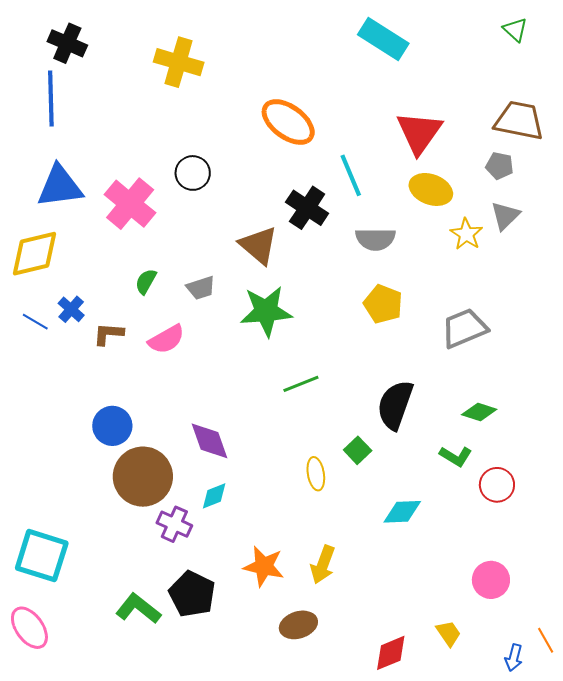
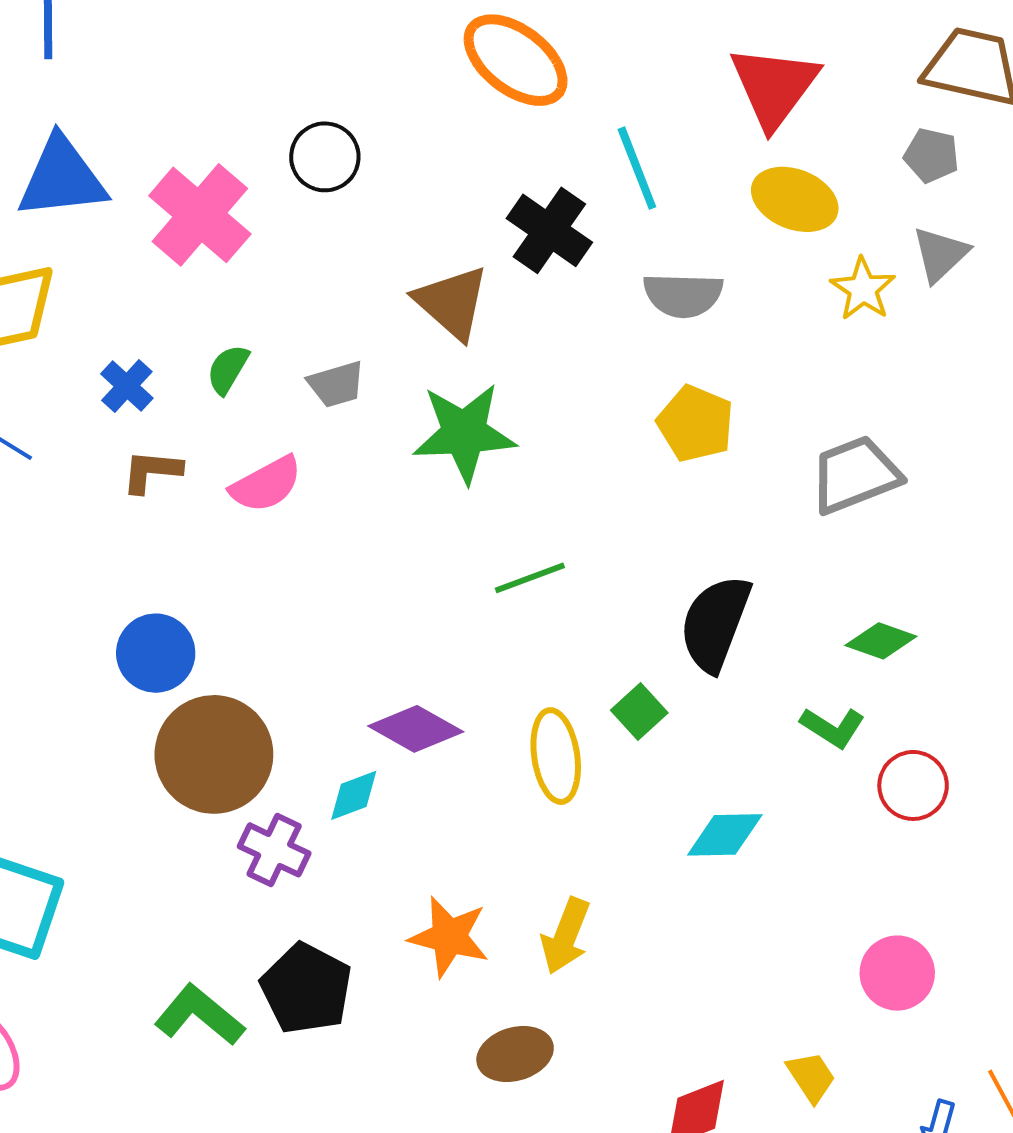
blue cross: (71, 309) -> (127, 386), moved
purple diamond: (209, 441) -> (416, 729), moved, turned -42
yellow ellipse: (316, 474) -> (556, 756), size x1.4

